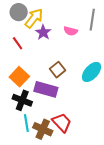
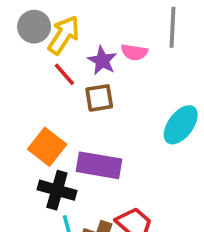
purple star: (43, 32) -> (102, 61), moved
red line: (18, 43) -> (64, 74), moved
brown square: (58, 70) -> (99, 98), moved, turned 35

